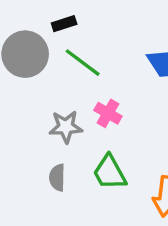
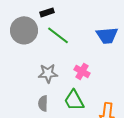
pink cross: (108, 113) -> (82, 71), moved

